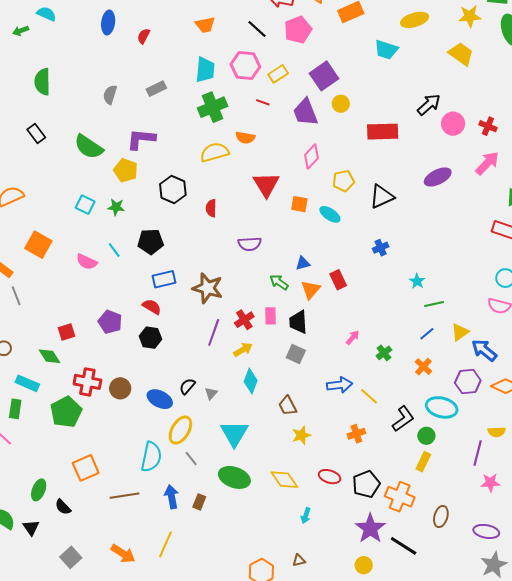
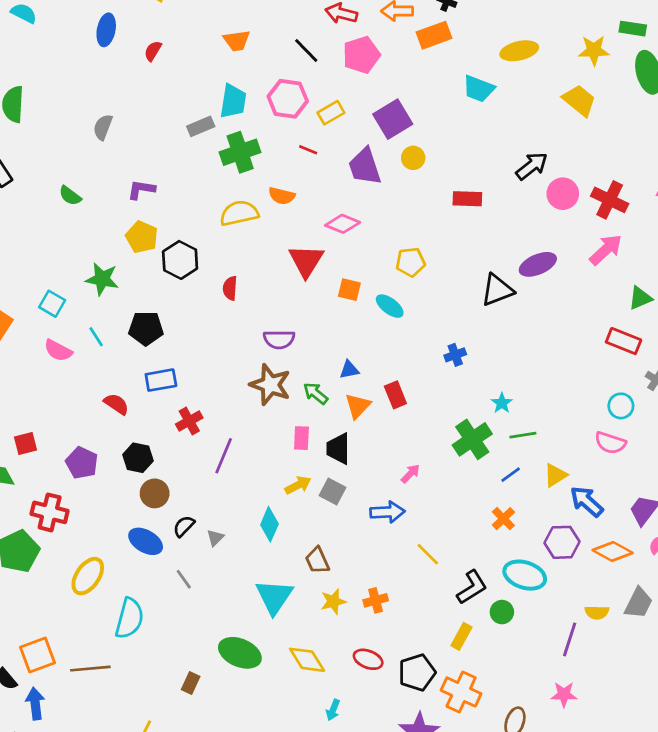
gray rectangle: (156, 89) -> (201, 126), moved
red cross: (488, 126) -> (610, 200), size x1.5
red rectangle: (383, 132) -> (467, 199), size x0.7
purple L-shape: (141, 139) -> (141, 189), size x0.7
green semicircle: (89, 147) -> (70, 196), size x0.6
pink diamond: (311, 156) -> (343, 224), moved, turned 65
yellow pentagon: (126, 170) -> (142, 237), moved
black triangle: (382, 197) -> (497, 290), moved
cyan square: (85, 205) -> (52, 304), moved
green star: (116, 207) -> (102, 279), size x1.4
brown star: (208, 288) -> (270, 385), moved
red semicircle: (152, 307) -> (116, 404), moved
red cross: (244, 320) -> (189, 421), moved
purple pentagon: (110, 322) -> (82, 463), moved
yellow arrow: (243, 350) -> (298, 485), moved
green cross: (384, 353) -> (472, 439), moved, size x1.8
blue arrow: (340, 385) -> (387, 512), moved
brown circle: (120, 388) -> (155, 493), moved
yellow ellipse: (180, 430) -> (88, 576), moved
cyan triangle: (234, 433) -> (274, 597), moved
orange cross: (356, 434) -> (376, 600), moved
gray line: (191, 459) -> (184, 579), moved
yellow rectangle: (423, 462) -> (461, 636), moved
orange square: (86, 468) -> (38, 655), moved
pink star: (490, 483) -> (564, 694), moved
blue arrow: (171, 497) -> (35, 704), moved

